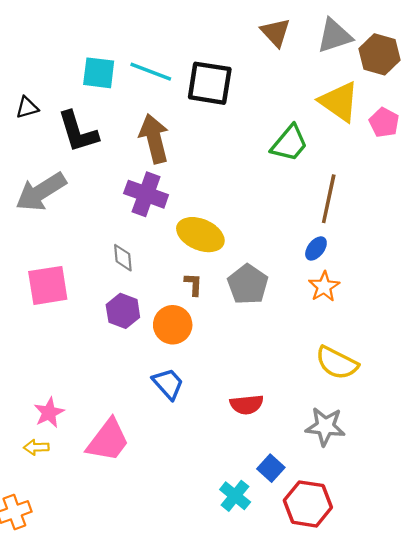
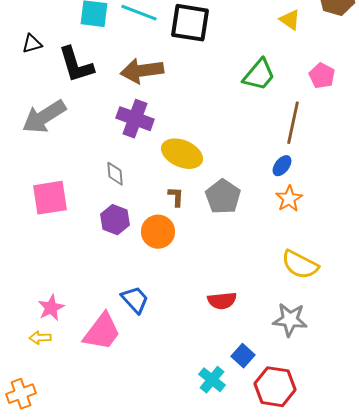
yellow triangle: (339, 102) -> (290, 20), moved, size x0.6
pink pentagon: (384, 123) -> (322, 76), moved
brown arrow: (154, 139) -> (142, 71), turned -84
blue trapezoid: (168, 384) -> (135, 300), moved

